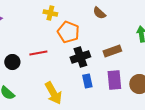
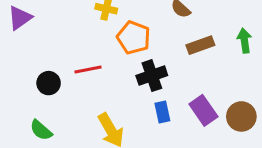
brown rectangle: (112, 51) -> (200, 45), moved
purple rectangle: (114, 80) -> (203, 110), turned -30

